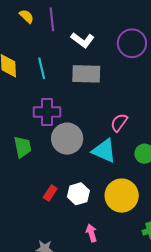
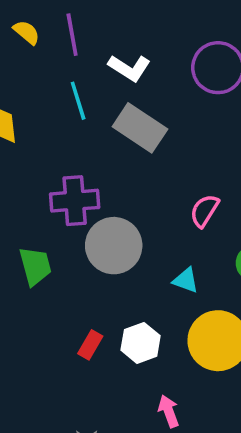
cyan line: (42, 68) -> (78, 101), moved
gray rectangle: (86, 74) -> (140, 128), turned 36
cyan triangle: (104, 151) -> (186, 280), moved, size x0.6

